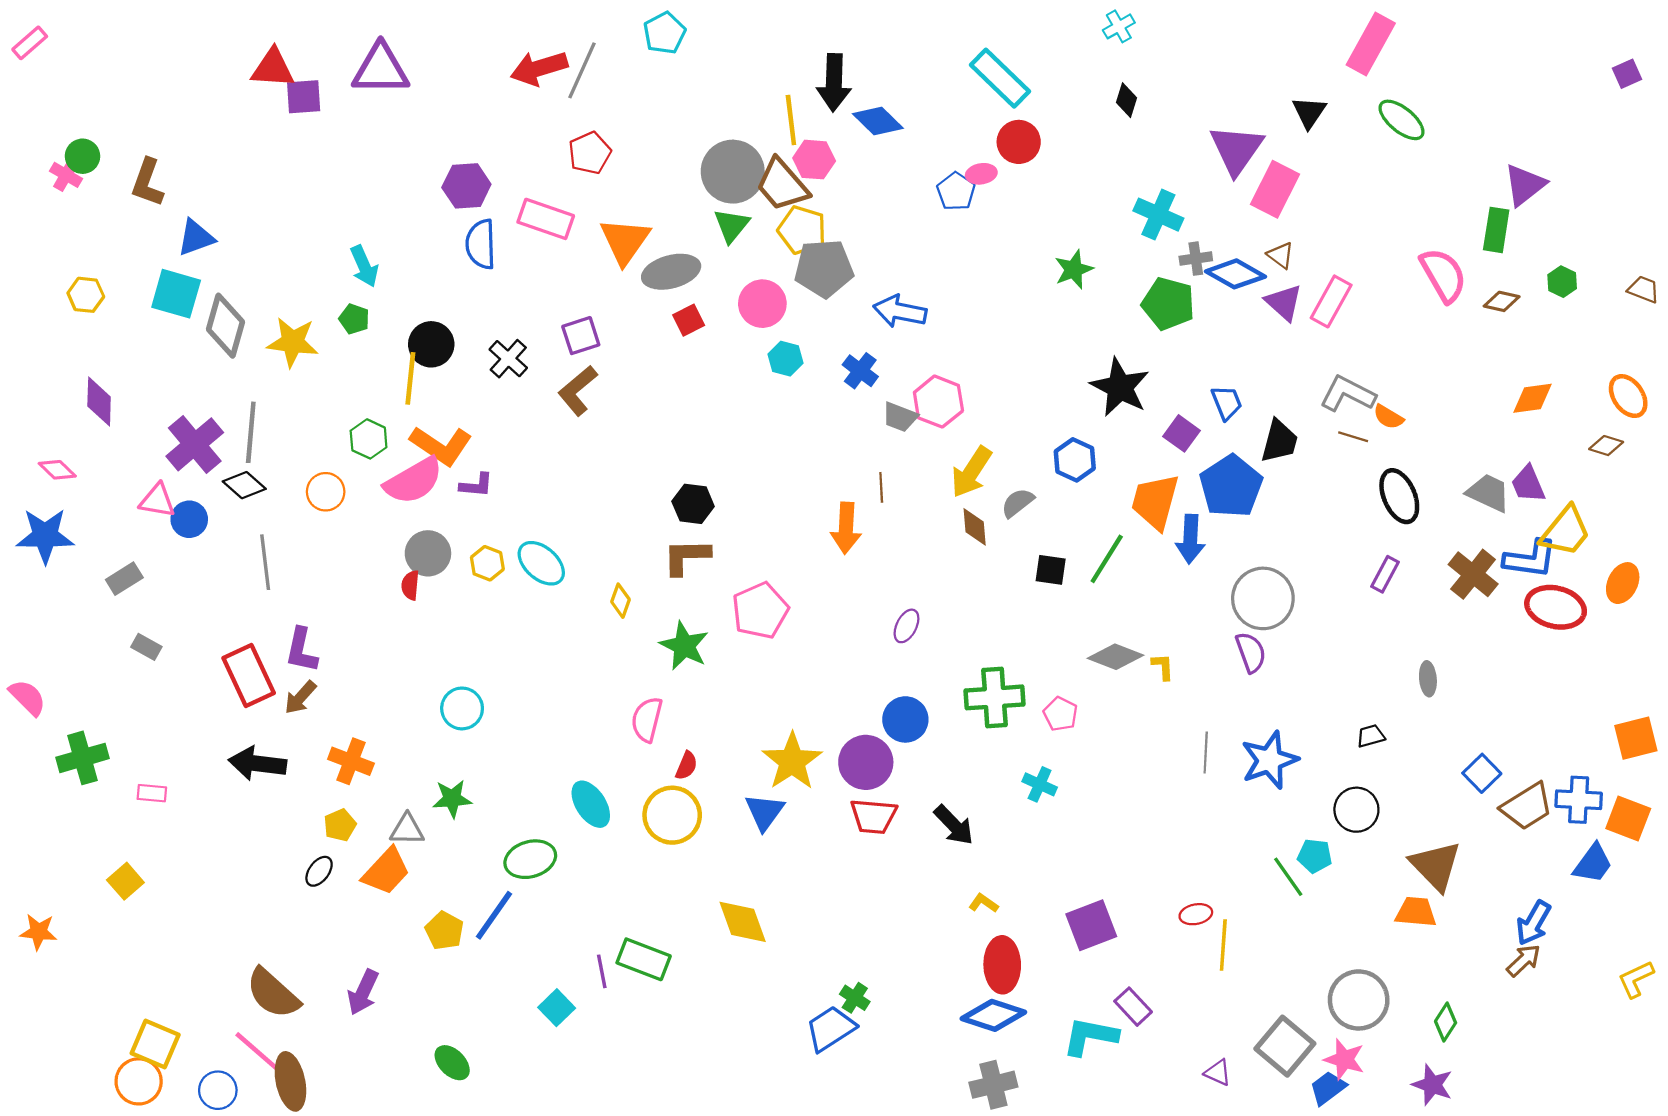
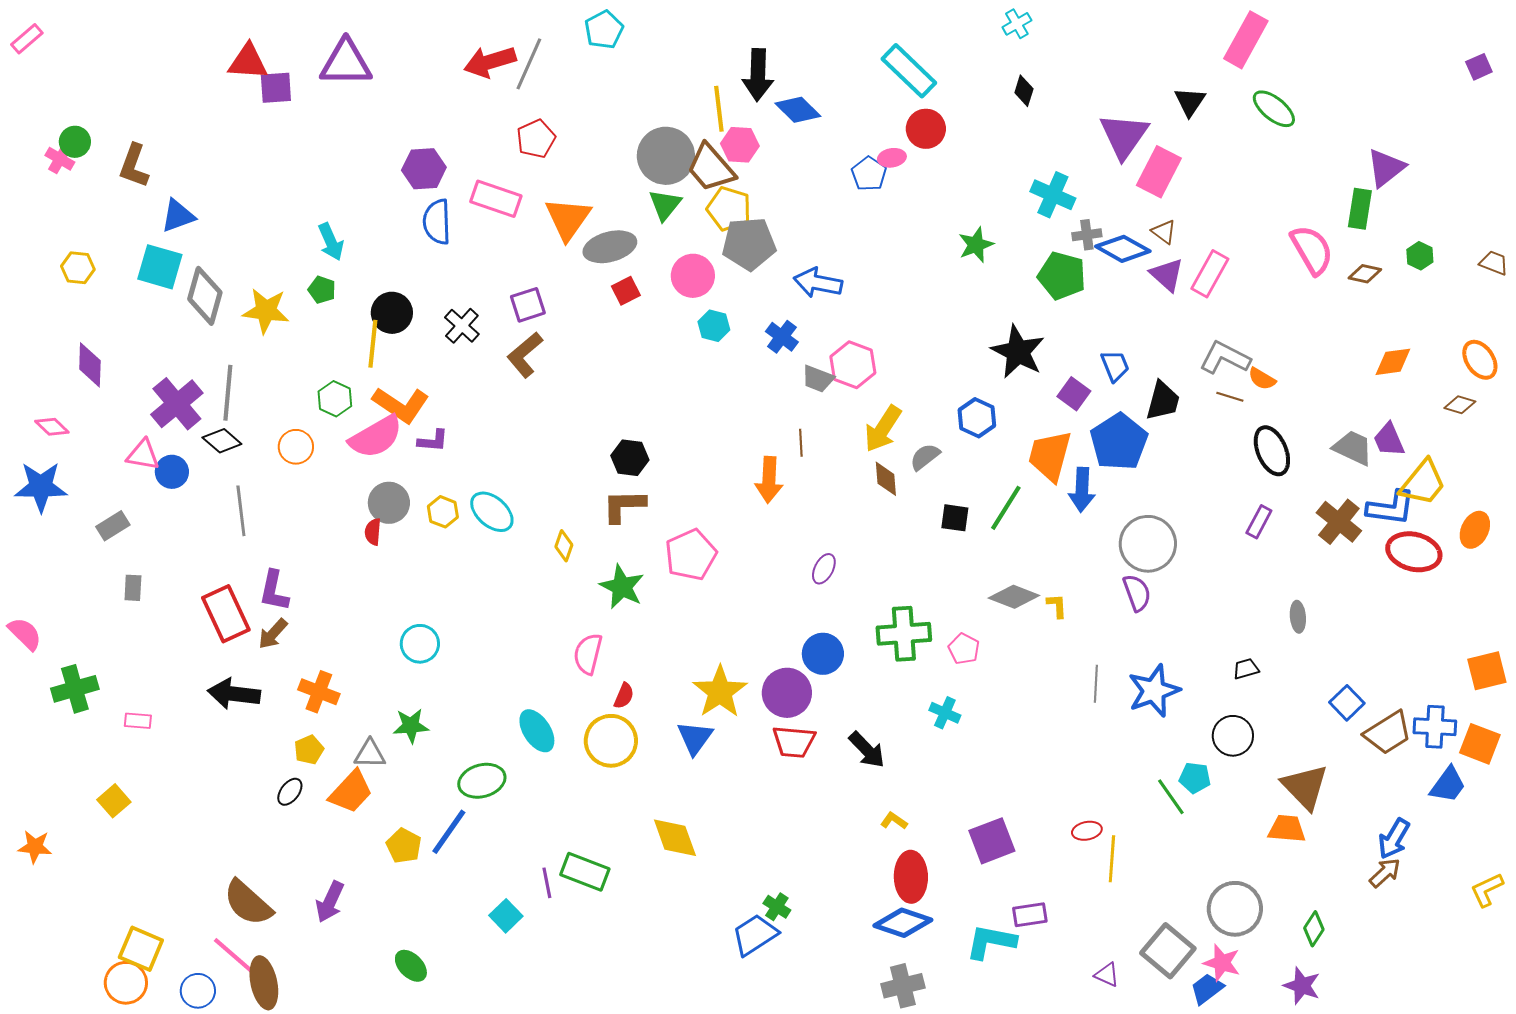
gray rectangle: (146, 647) -> (133, 588), turned 64
purple rectangle: (1133, 1007) -> (1030, 915), turned -56

